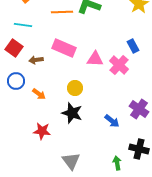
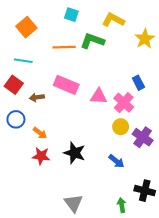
yellow circle: (75, 88) -> (121, 127), moved
purple cross: (139, 109) -> (143, 137), moved
red star: (42, 131) -> (41, 156), moved

